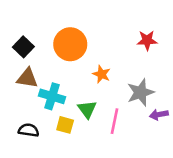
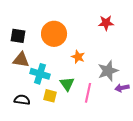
red star: (147, 40) -> (106, 23), moved
black square: (23, 47) -> (18, 36), turned -35

